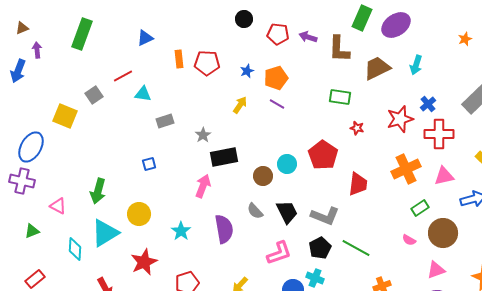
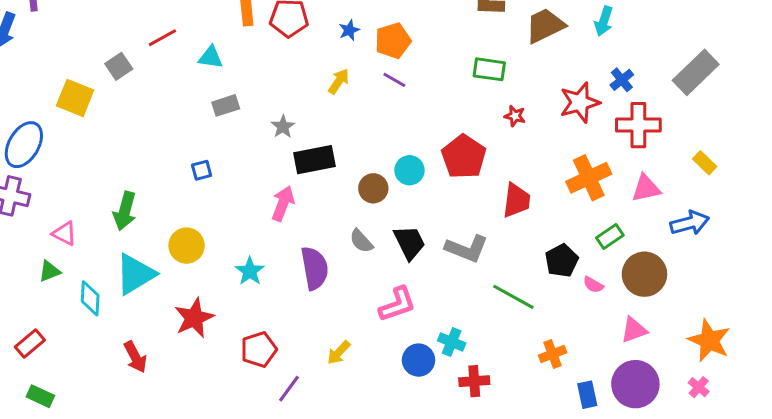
cyan triangle: (143, 94) -> (211, 57), moved
green triangle: (32, 231) -> (49, 271), moved
black pentagon: (320, 248) -> (562, 261), moved

